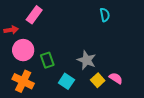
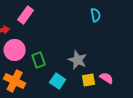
yellow square: (98, 80) -> (89, 80), turned 32

